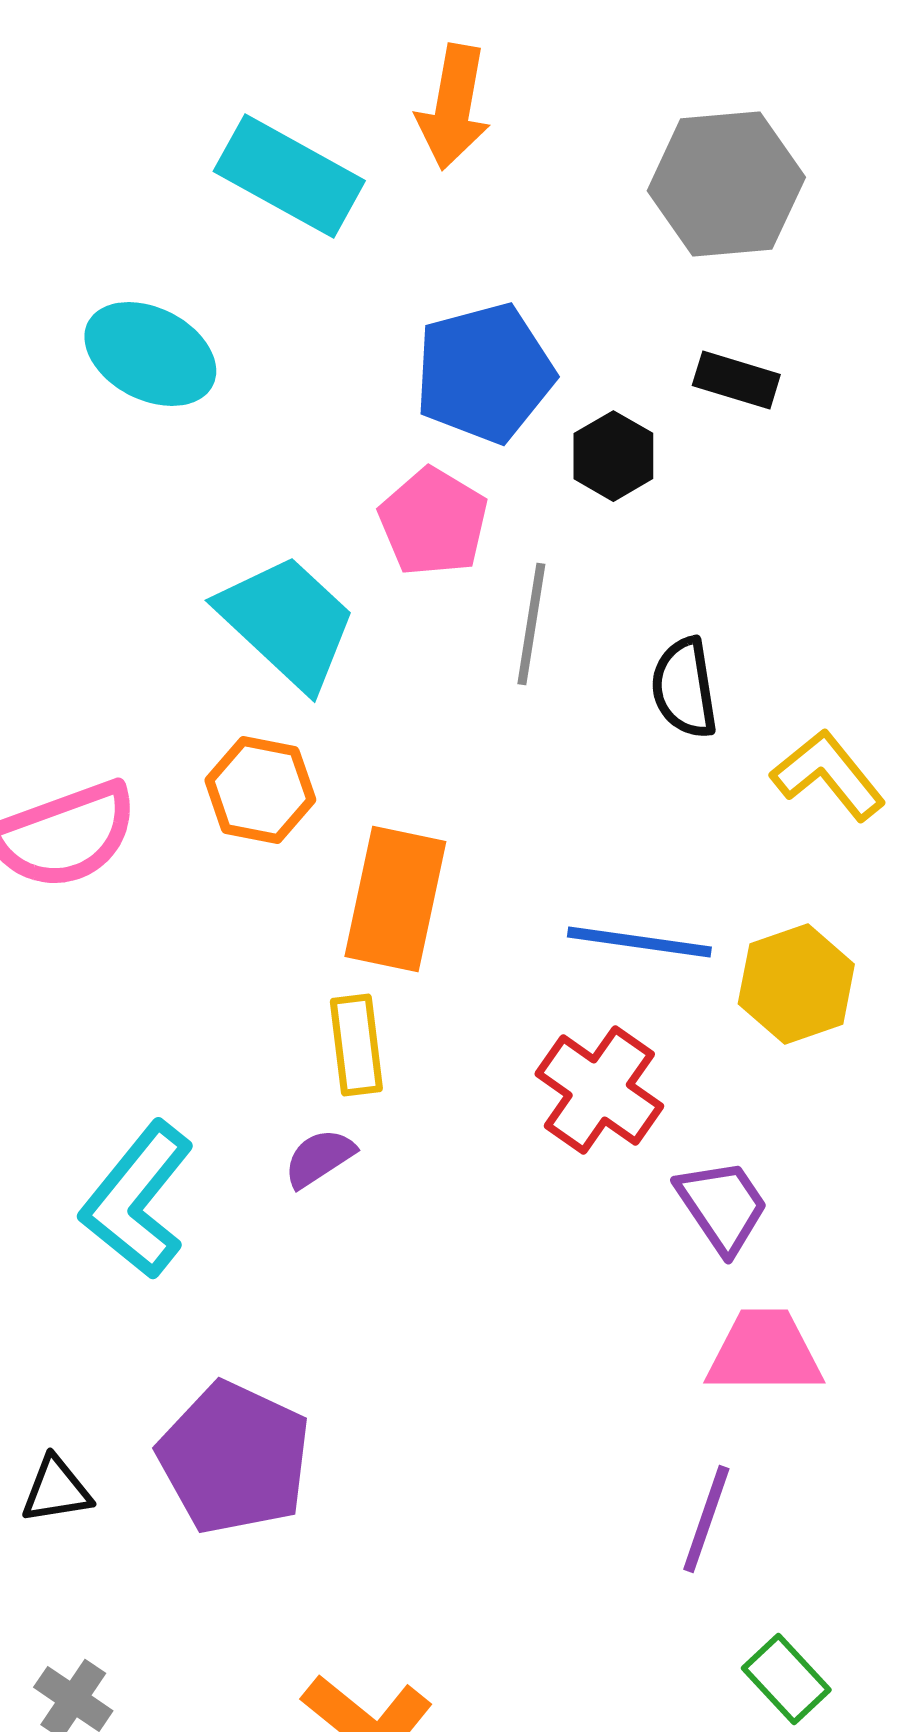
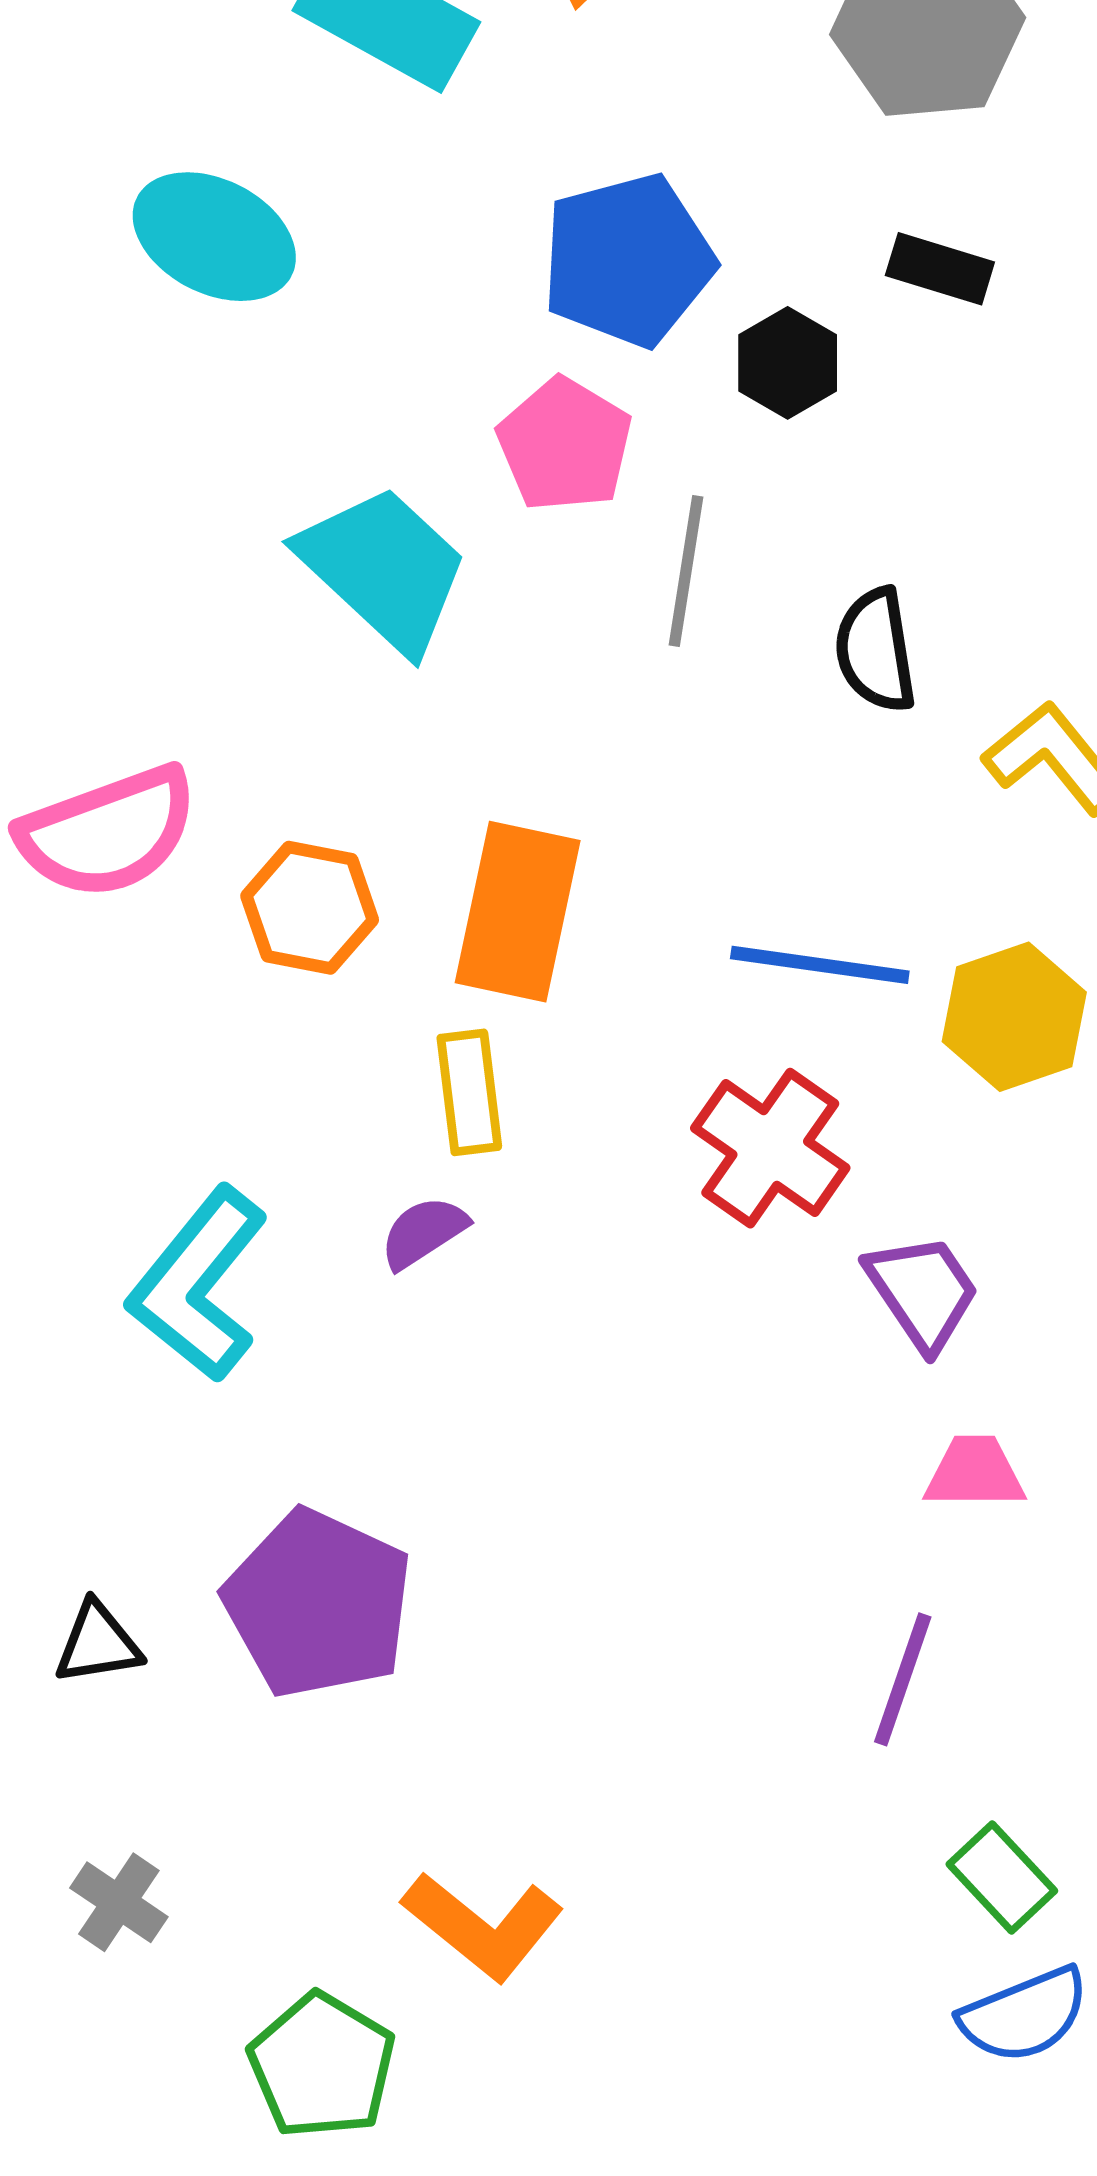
orange hexagon: (260, 790) -> (310, 908), moved
pink trapezoid: (764, 1352) -> (975, 1473), size x0.7

